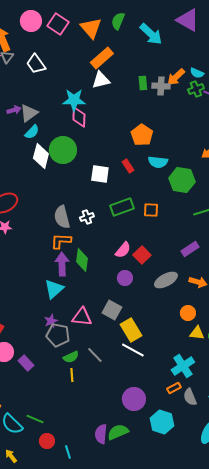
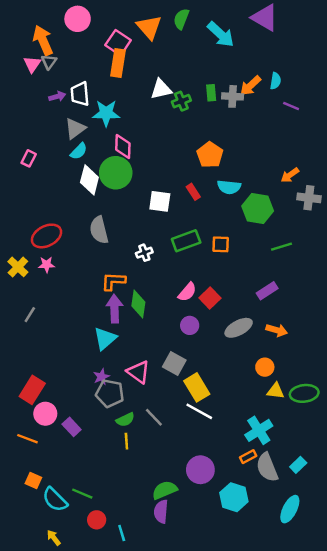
pink square: (58, 24) -> (118, 43), moved
orange rectangle: (102, 58) -> (118, 63), moved, turned -40
white trapezoid: (36, 64) -> (80, 94), moved, turned 30
cyan semicircle: (197, 73) -> (276, 81), turned -104
green cross: (196, 89) -> (181, 101), moved
cyan star: (74, 100) -> (106, 113), moved
purple arrow: (14, 110) -> (57, 96), moved
pink diamond: (79, 117) -> (123, 146), moved
gray semicircle: (62, 217) -> (99, 230), moved
pink triangle: (82, 317) -> (138, 372), turned 30
gray semicircle: (190, 397) -> (267, 467), size x1.4
green semicircle: (118, 432) -> (165, 490), moved

